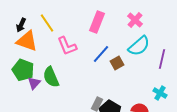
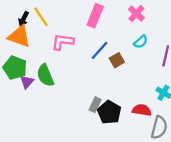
black arrow: (21, 25) -> (24, 19), moved
pink L-shape: (67, 46) -> (63, 42), turned 120
cyan semicircle: (139, 46) -> (141, 42), size x0.6

